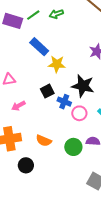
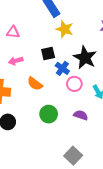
orange semicircle: (44, 141) -> (35, 84), moved
green circle: (73, 147) -> (49, 114), moved

